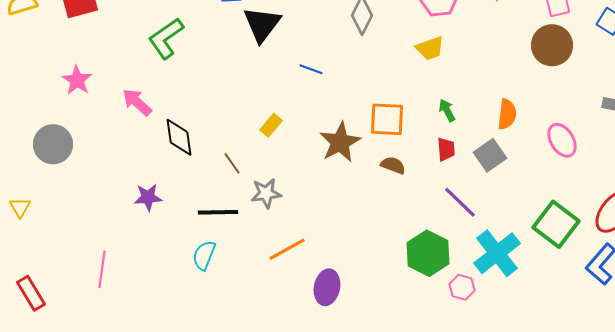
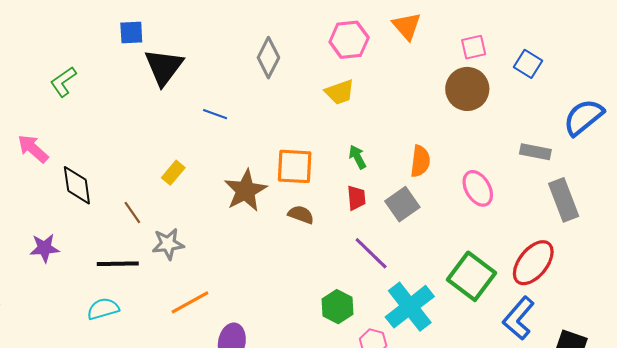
green L-shape: (166, 38) -> (63, 82), size x0.7
green hexagon: (428, 253) -> (338, 307), size x0.7
cyan semicircle: (204, 255) -> (103, 309), turned 52

